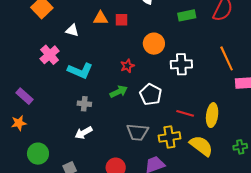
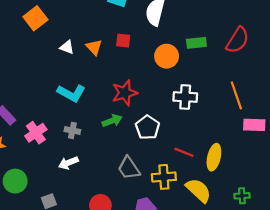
orange triangle: (101, 18) -> (94, 47), moved, turned 42
orange circle: (154, 44) -> (167, 56), moved
pink cross: (50, 55) -> (36, 133), moved
red star: (127, 66) -> (125, 93), size x1.6
gray trapezoid: (138, 132) -> (129, 168), turned 45

